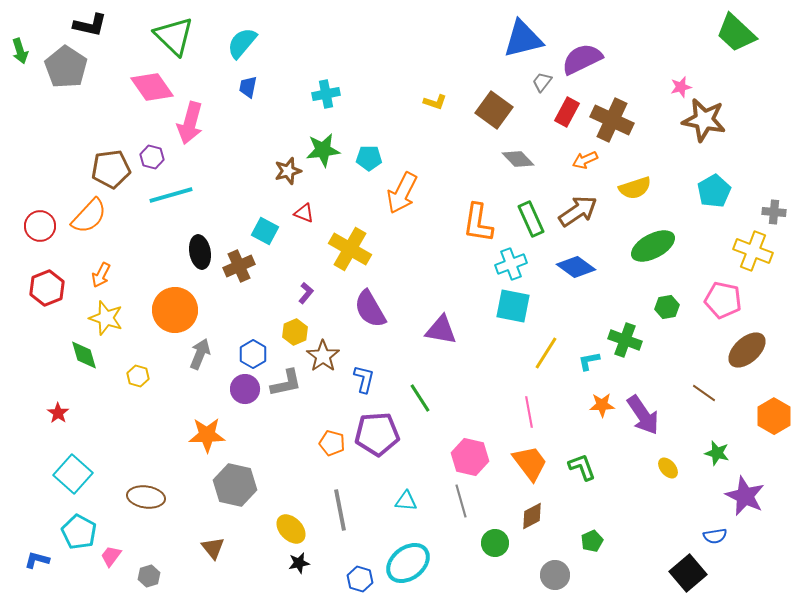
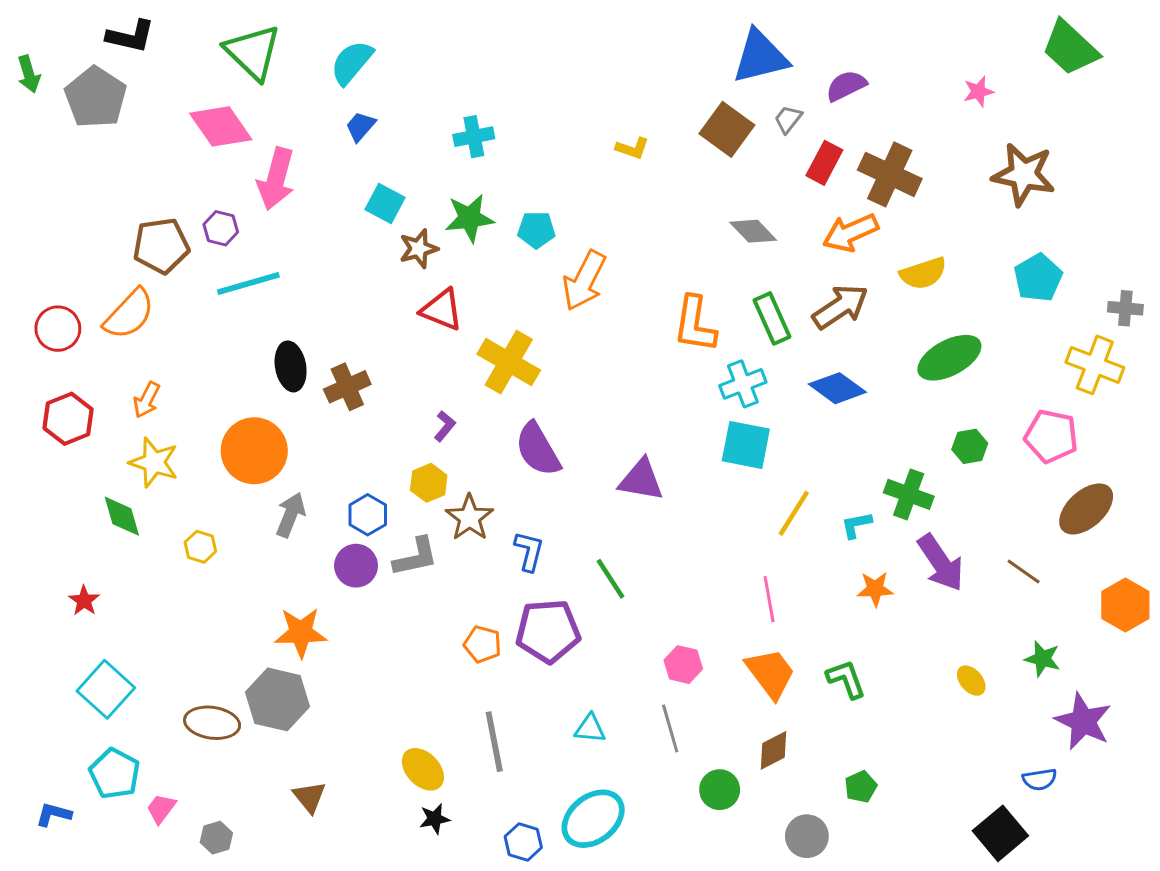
purple semicircle: (582, 59) -> (846, 86), size x0.7
blue trapezoid: (248, 87) -> (360, 126), turned 30
pink star: (681, 87) -> (979, 92), moved
brown square: (494, 110) -> (727, 129), moved
orange arrow: (585, 160) -> (851, 233), size x1.5
red triangle: (304, 213) -> (442, 310), size x1.5
cyan square: (265, 231) -> (385, 204), moved
purple arrow: (643, 415) -> (941, 563), moved
pink hexagon: (470, 457) -> (683, 665), size x0.7
gray hexagon: (235, 485) -> (277, 699), moved

